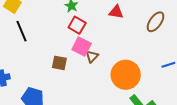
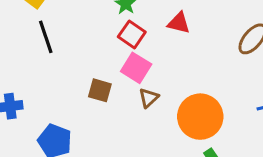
red triangle: (116, 12) -> (179, 23), moved
brown triangle: (92, 56) -> (149, 98), moved

